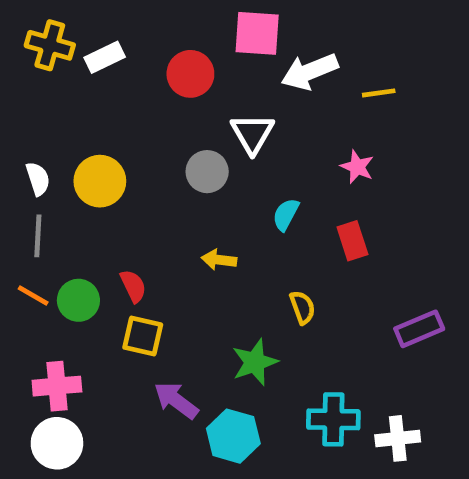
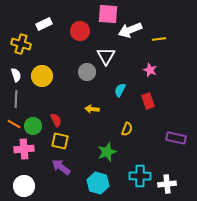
yellow cross: (50, 45) -> (21, 44), moved
yellow semicircle: (302, 307) -> (127, 129), turned 40
purple rectangle: (419, 329) -> (176, 138), turned 36
pink cross: (57, 386) -> (24, 149), moved
purple arrow: (176, 400) -> (61, 167), moved

